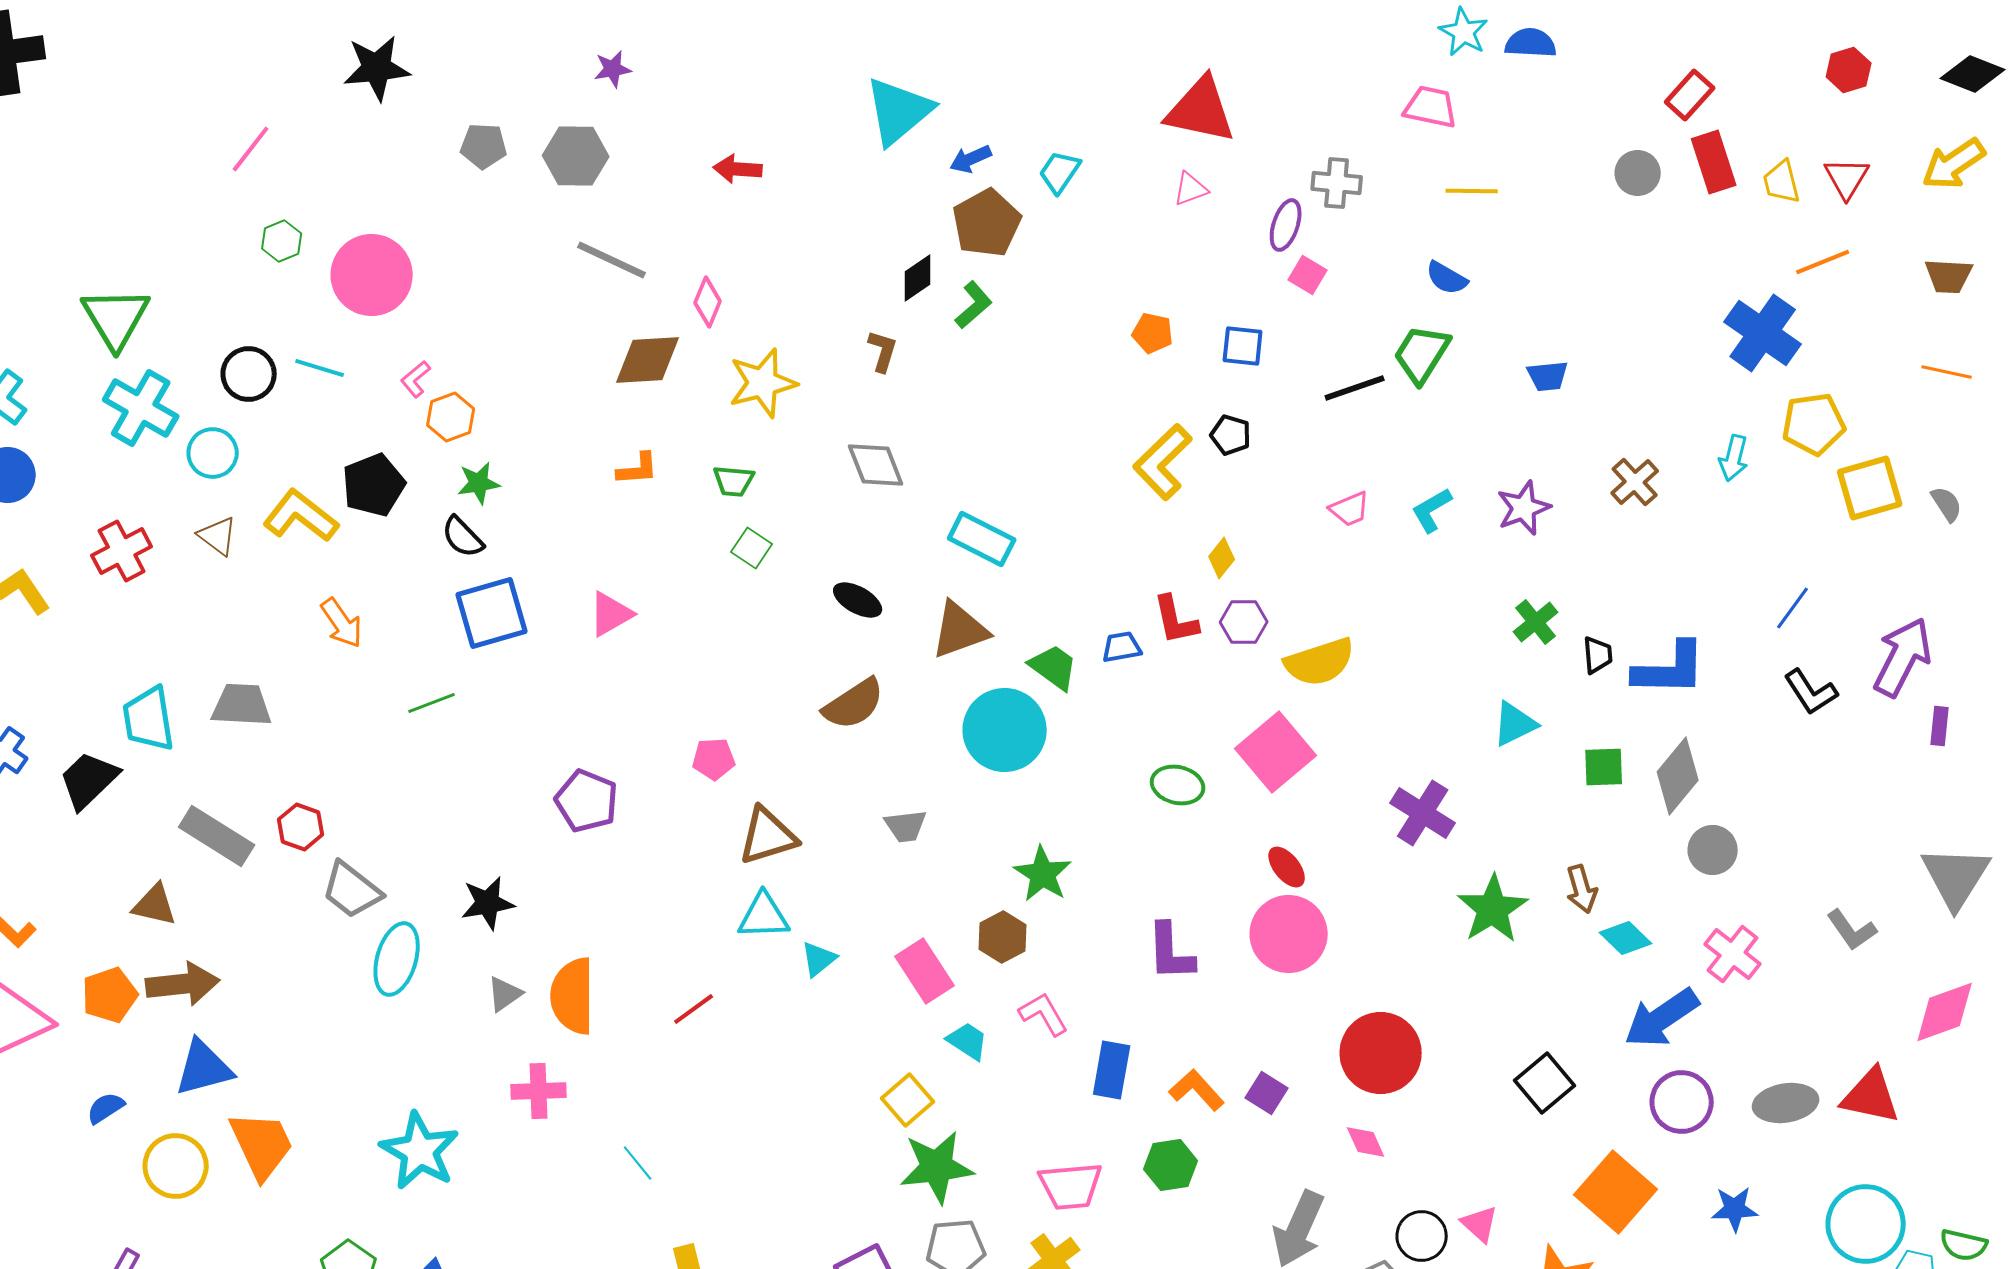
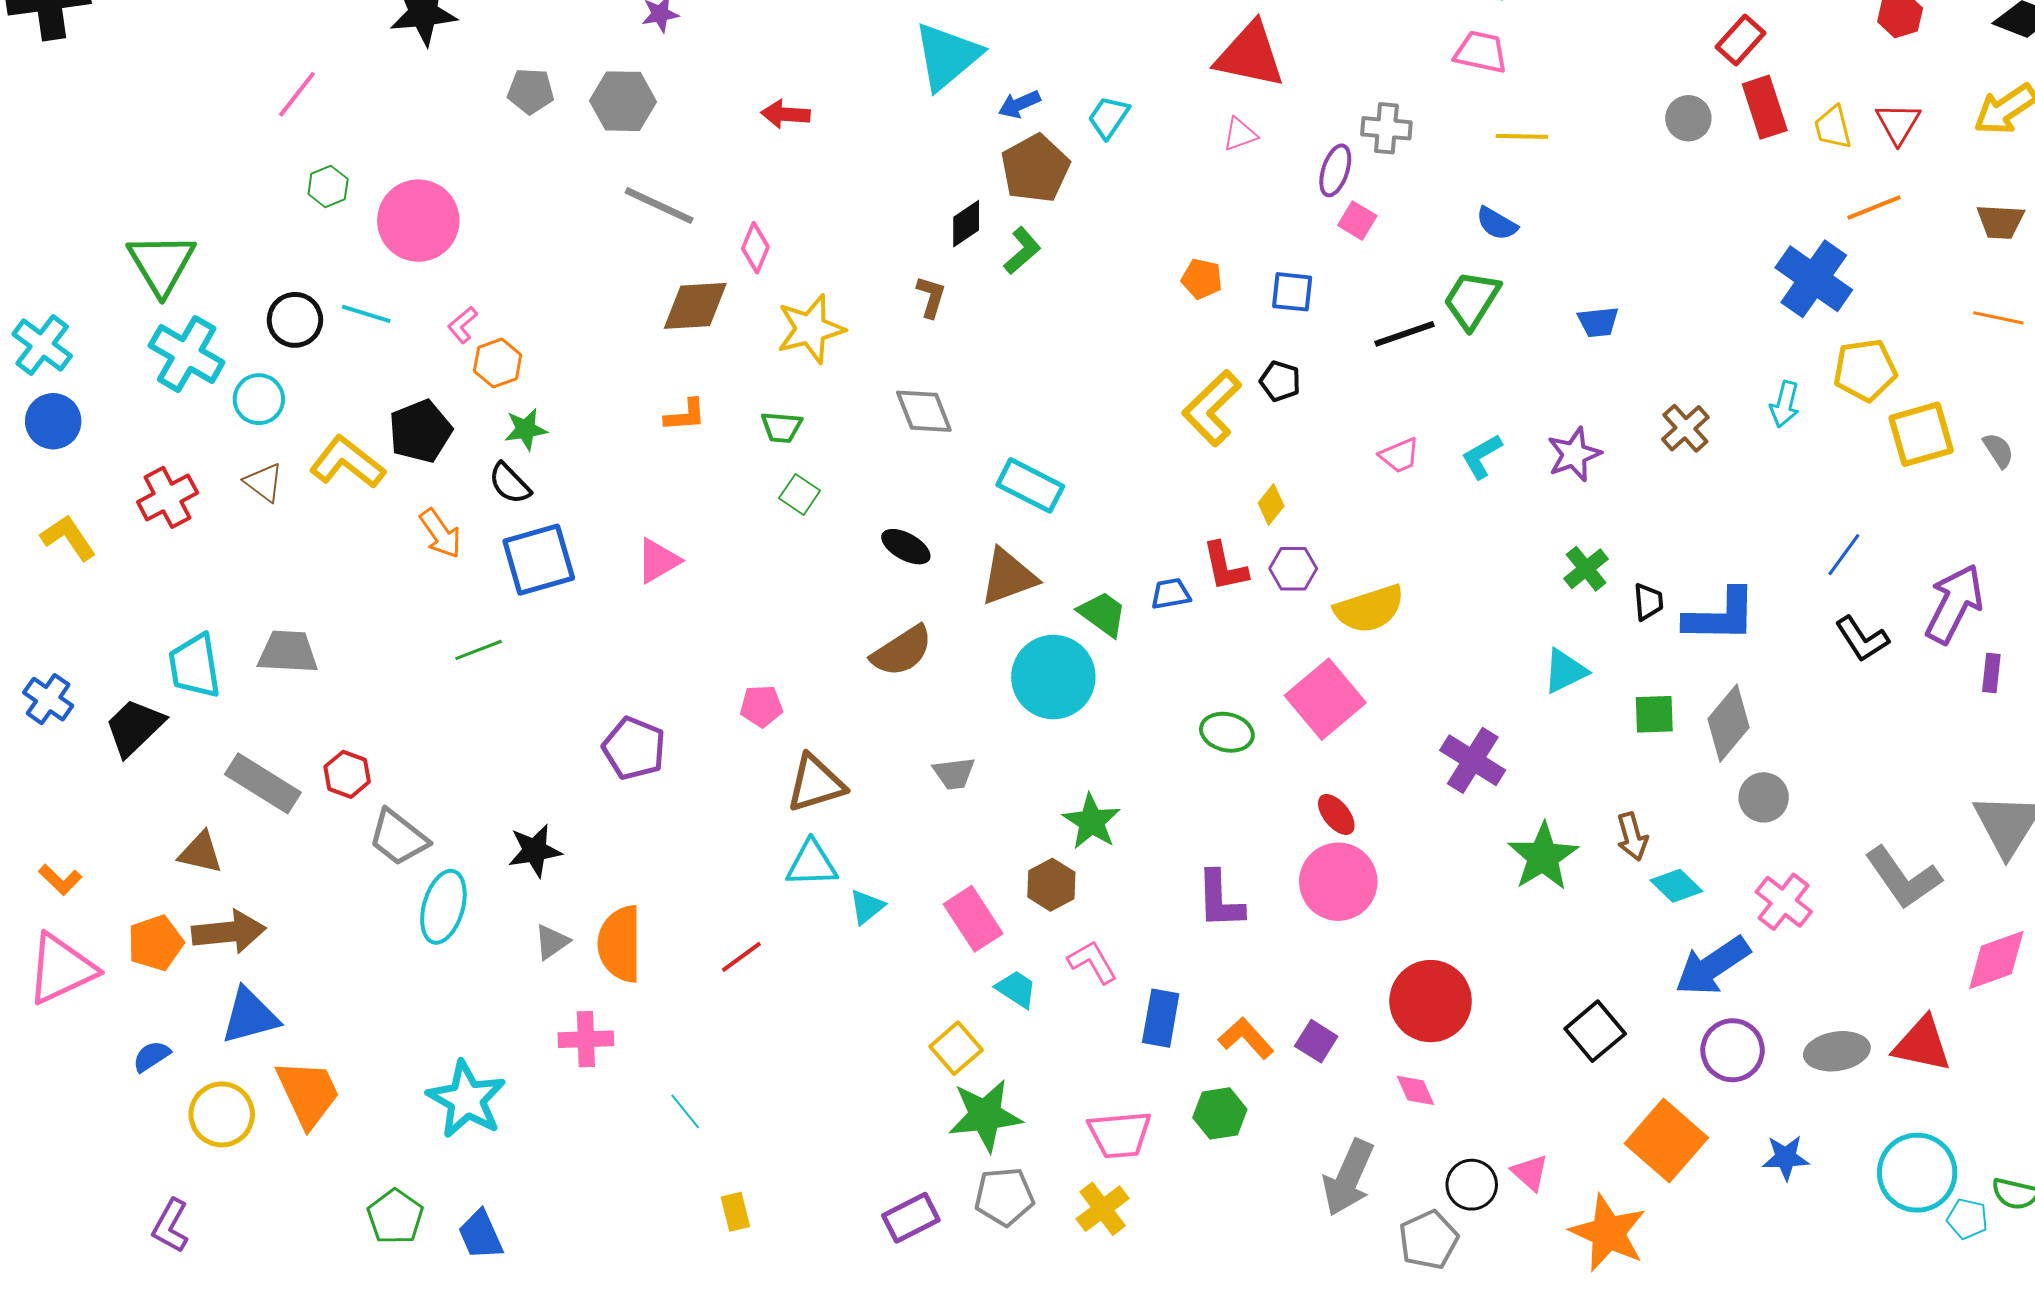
orange arrow: (342, 623) -> (440, 534), moved
gray L-shape: (1852, 930) -> (1903, 878), size x1.5

